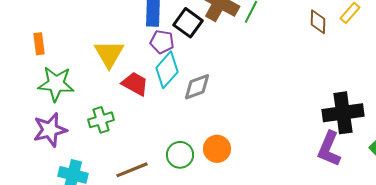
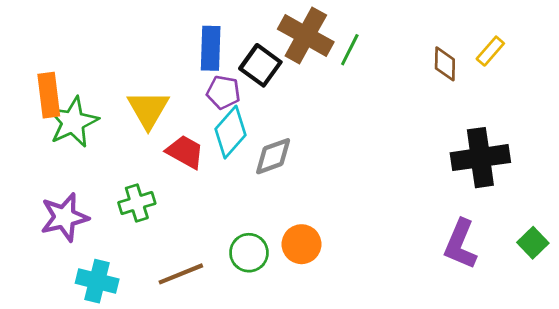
orange rectangle: (39, 44) -> (49, 95), size x1.4
green star: (56, 84) -> (73, 122), moved, turned -30
black cross: (343, 113) -> (480, 158), moved

